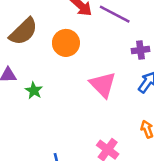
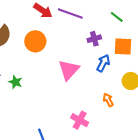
pink triangle: (103, 85) -> (69, 70), turned 35

